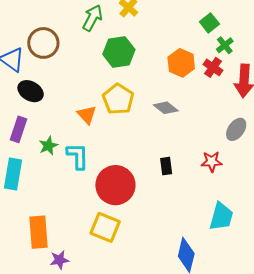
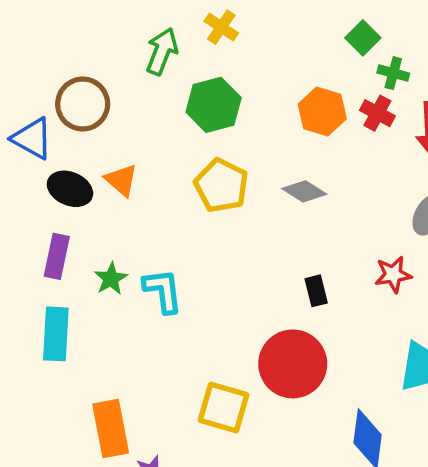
green cross: (225, 45) -> (393, 73), turned -30
orange triangle: (87, 115) -> (121, 180), moved
red circle: (115, 185) -> (293, 364), moved

